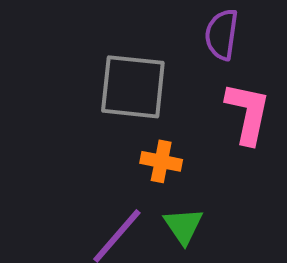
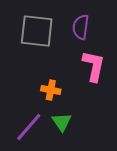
gray square: (133, 87) -> (37, 31), moved

